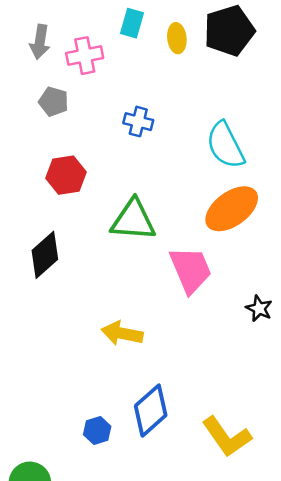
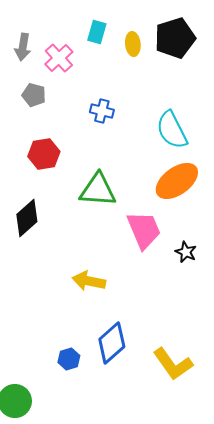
pink cross: (85, 56) -> (59, 58), turned -32
black star: (259, 308) -> (186, 252), moved

